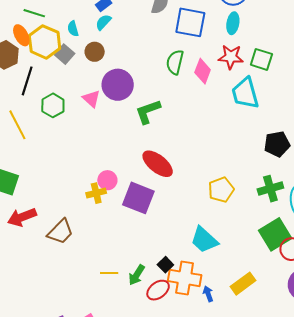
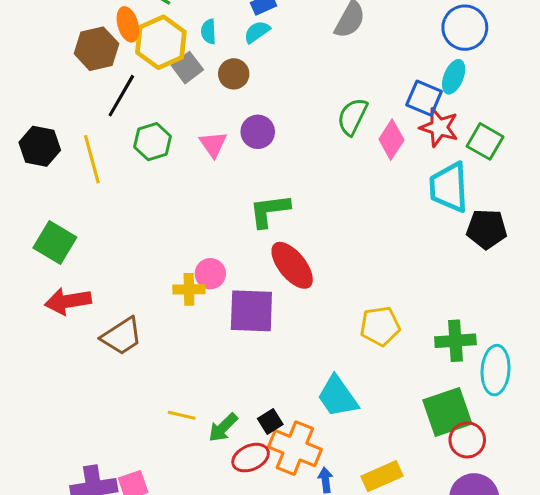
blue square: (190, 22) -> (424, 98), moved, size x0.7
purple circle: (118, 85) -> (258, 132), size x0.7
green L-shape: (148, 112) -> (269, 211), moved
black pentagon: (277, 144) -> (487, 229), moved
purple square: (138, 198) -> (251, 311), turned -32

